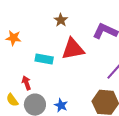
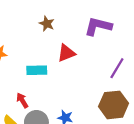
red triangle: (73, 49) -> (66, 53), size x0.7

